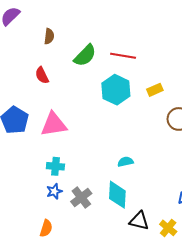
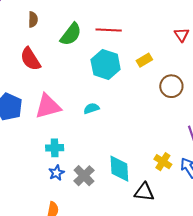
red semicircle: (42, 75) -> (30, 59), size x1.4
cyan semicircle: (125, 162) -> (91, 108), moved
yellow cross: (168, 228) -> (163, 162), moved

